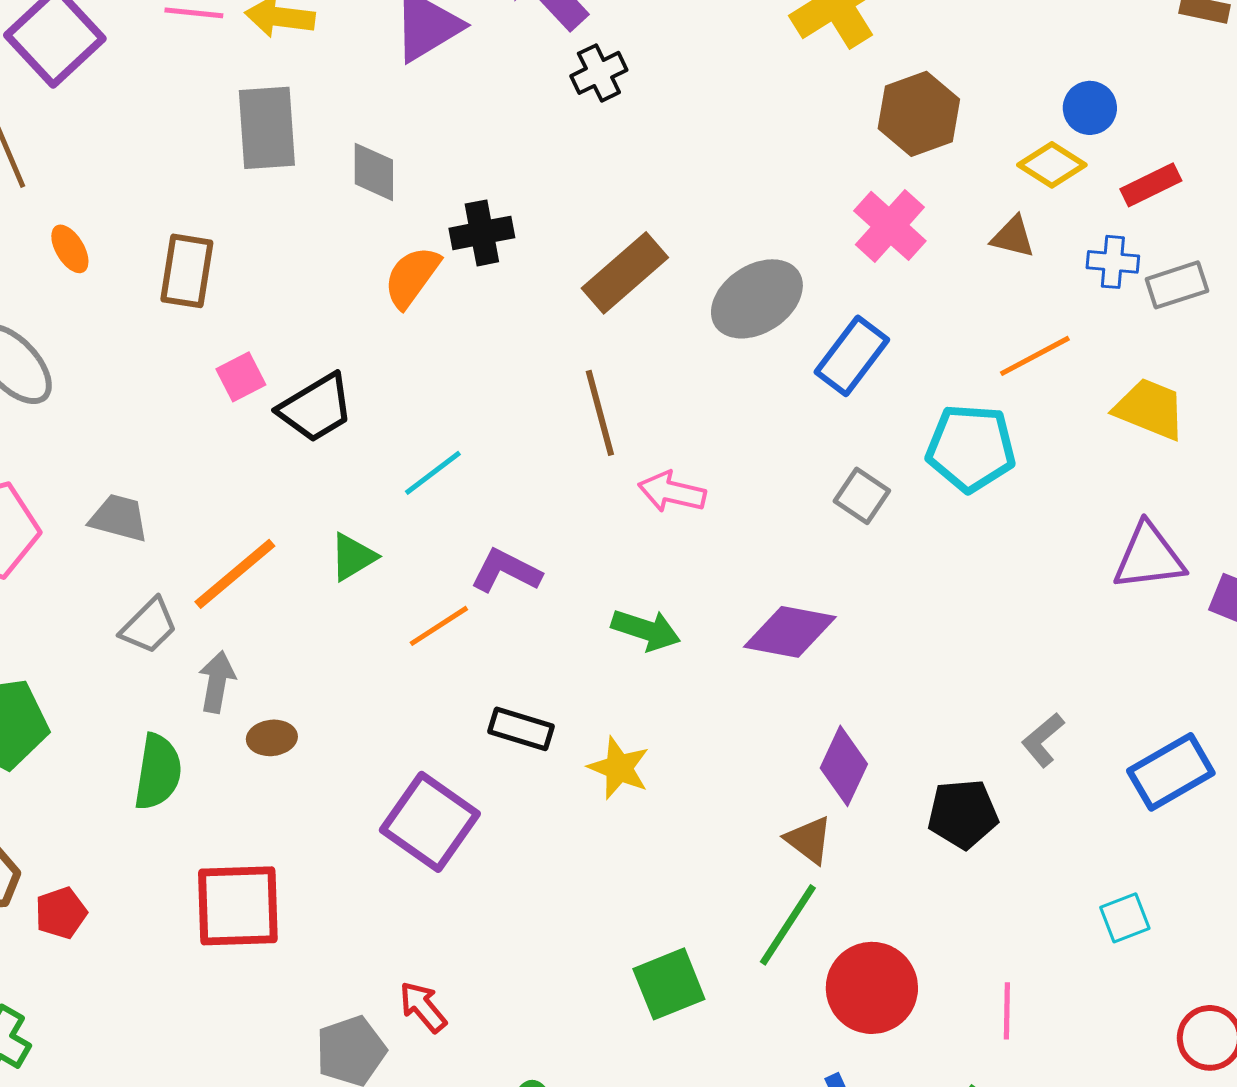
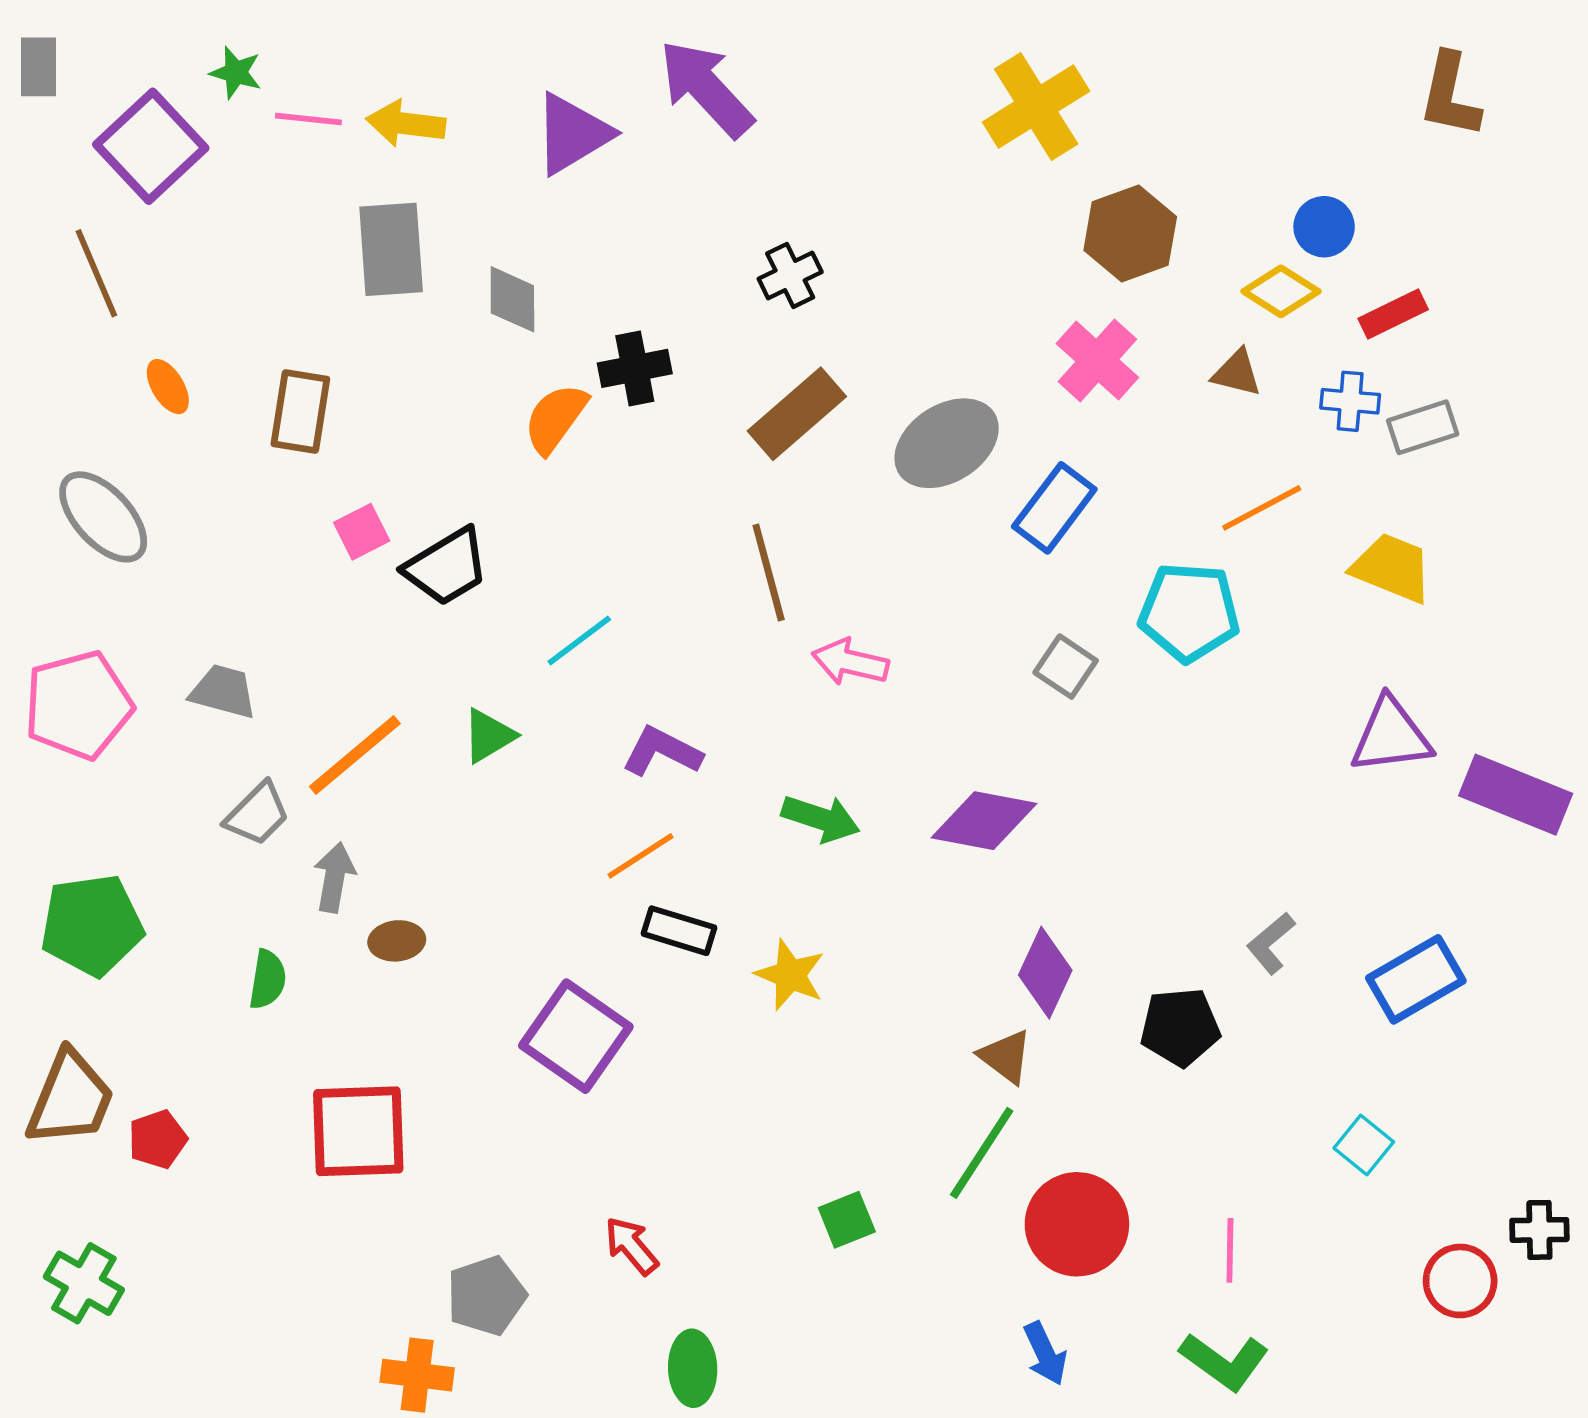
black cross: (599, 73) -> (790, 275), moved
orange line: (439, 626) -> (640, 856), moved
green semicircle: (158, 772) -> (268, 979), size x0.7
cyan square: (1125, 918) -> (1364, 1145), turned -30
green square: (669, 984) -> (847, 1220), size x0.7
red arrow: (423, 1007) -> (631, 1246), moved

